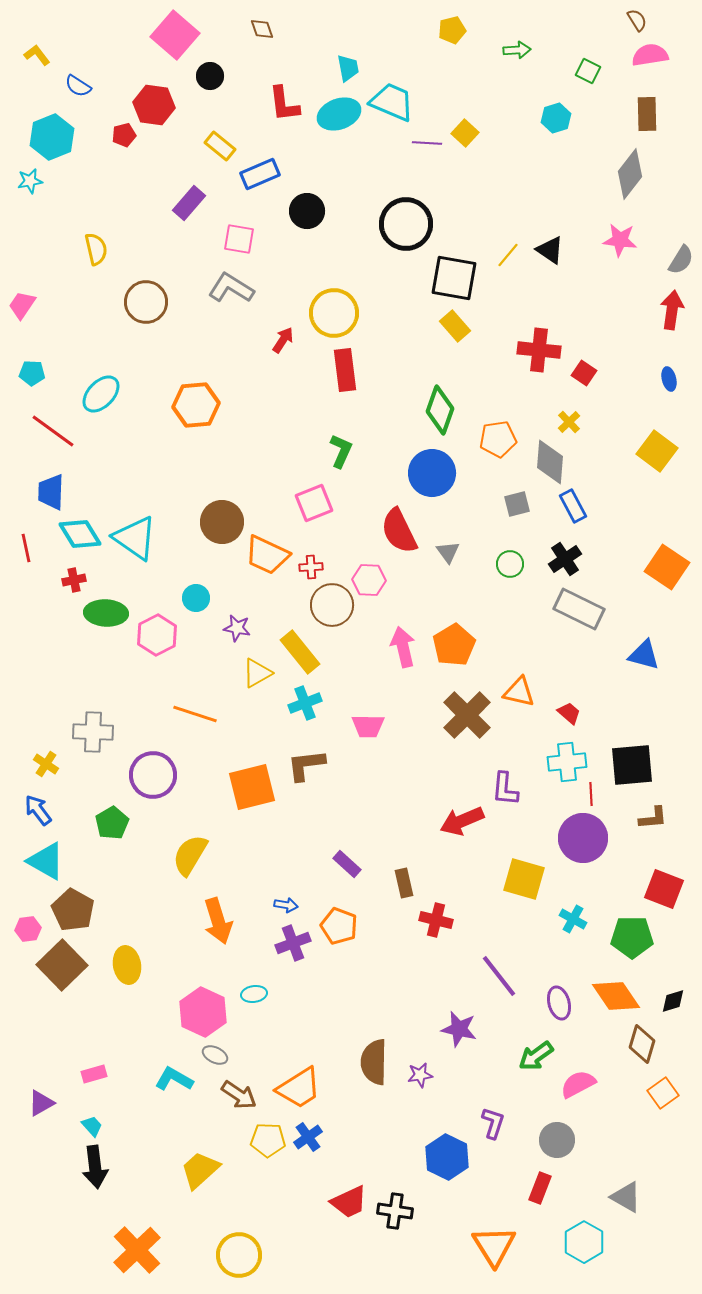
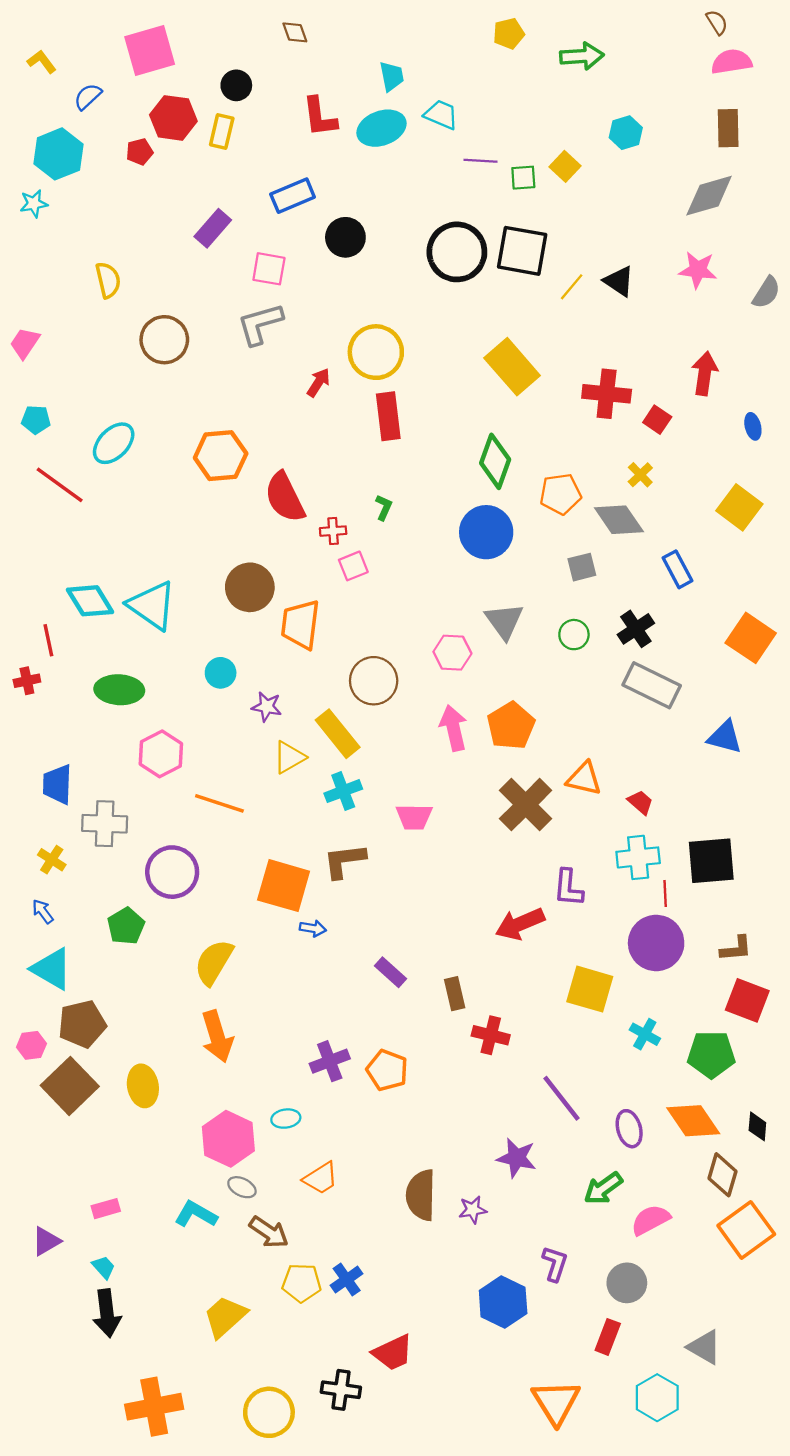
pink square: (175, 35) -> (150, 50), moved, turned 33
green arrow: (517, 50) -> (582, 56), size x1.4
green square: (588, 71) -> (523, 178), moved, turned -30
blue semicircle: (78, 86) -> (88, 97), turned 104
cyan trapezoid: (392, 102) -> (441, 115), size x0.7
yellow square: (465, 133) -> (565, 166), moved
yellow rectangle: (220, 146) -> (222, 131), moved, turned 64
gray diamond: (630, 174) -> (709, 196), turned 36
black square: (454, 278) -> (522, 251), moved
gray L-shape: (231, 288) -> (260, 324), turned -48
red arrow: (672, 310) -> (705, 373), moved
yellow rectangle: (455, 326) -> (512, 367), size x1.6
green L-shape: (341, 451) -> (384, 507), size x0.7
gray diamond: (550, 462) -> (619, 520), turned -39
blue trapezoid: (51, 492) -> (57, 784), moved
pink square: (314, 503) -> (353, 566), size x0.7
blue rectangle: (573, 506) -> (678, 569), moved
red semicircle: (399, 531) -> (285, 497), moved
red line: (26, 548) -> (48, 640), moved
gray triangle: (448, 552) -> (504, 621), size x1.5
orange trapezoid: (267, 555) -> (300, 624), turned 72
red cross: (311, 567) -> (333, 531), moved
red cross: (74, 580) -> (27, 681), moved
pink hexagon: (369, 580) -> (452, 653), moved
pink hexagon: (157, 635) -> (161, 754), moved
orange square: (252, 787) -> (284, 886), turned 30
blue arrow: (38, 810) -> (43, 911), size x0.7
brown L-shape: (653, 818) -> (736, 949), moved
blue arrow: (286, 905) -> (313, 928), moved
brown pentagon: (73, 910) -> (82, 1024), turned 30
orange arrow: (218, 921) -> (217, 1036), moved
orange pentagon: (339, 926) -> (387, 1070), moved
black diamond: (673, 1001) -> (757, 1126), turned -68
orange trapezoid: (299, 1088) -> (321, 1178), moved, size x0.7
orange square: (663, 1093) -> (746, 1230), size x1.6
black cross: (395, 1211) -> (341, 1390), moved
orange cross: (137, 1250) -> (154, 1407), turned 33

